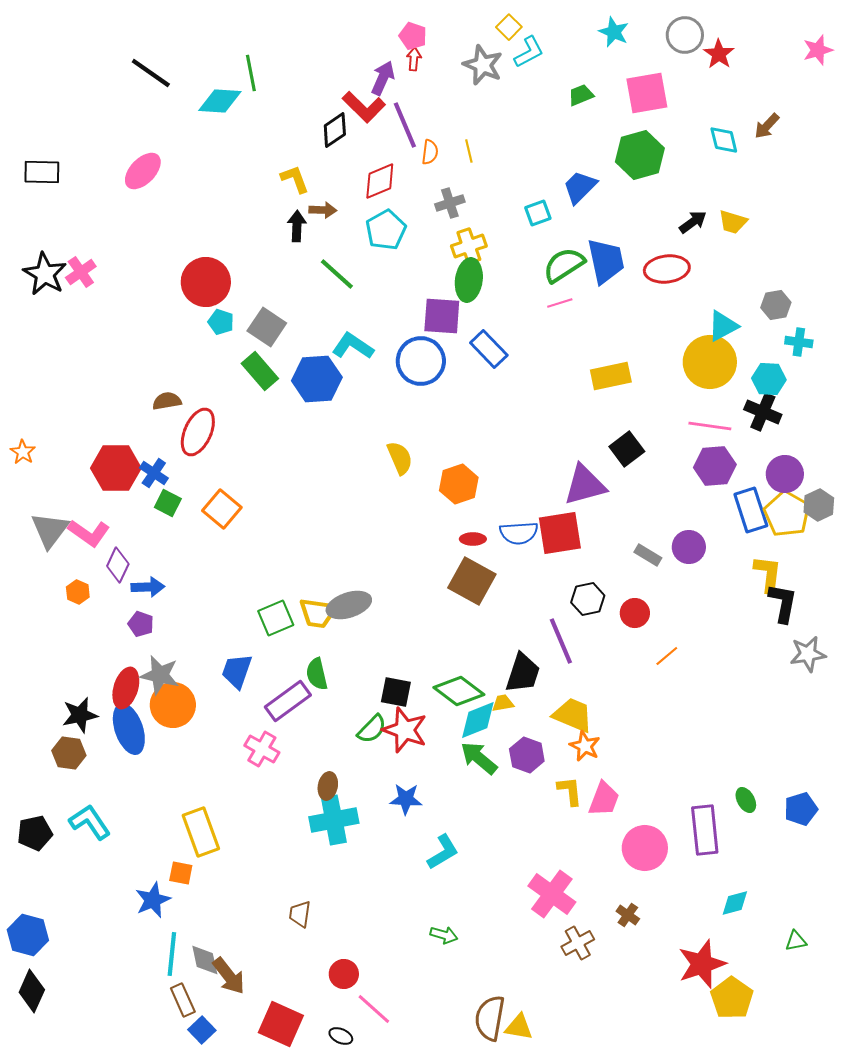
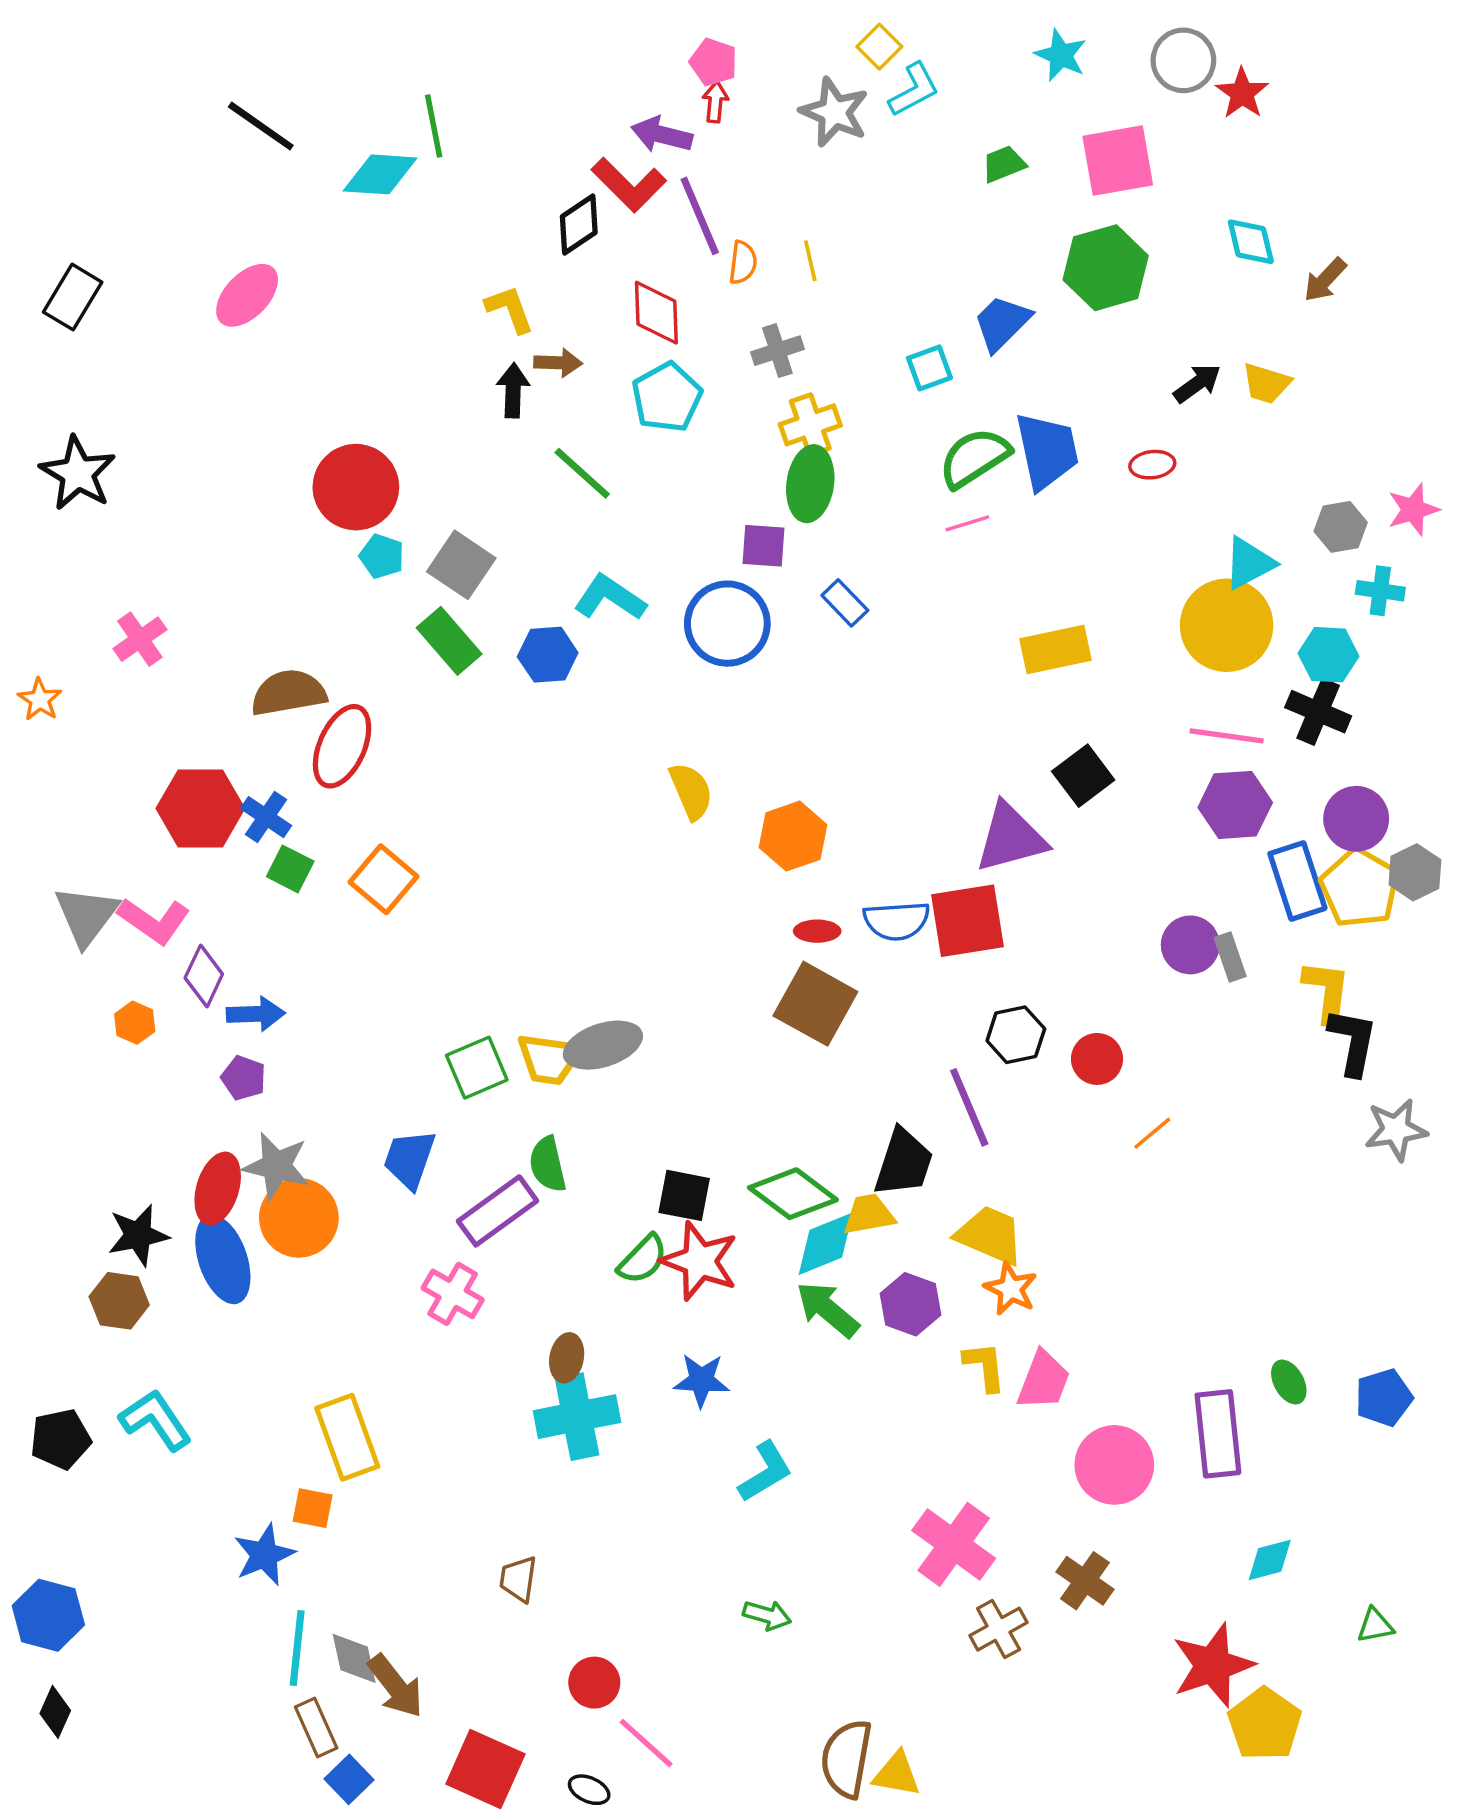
pink star: (818, 50) -> (1413, 510), moved
purple arrow: (383, 78) -> (662, 135), turned -100
brown arrow: (767, 126) -> (1325, 280), moved
black rectangle: (42, 172) -> (73, 297), turned -60
red diamond: (380, 181) -> (656, 313), turned -69
red ellipse: (667, 269) -> (1152, 465), size x0.6
pink cross: (81, 272) -> (140, 639), moved
purple square: (442, 316) -> (764, 546), size x0.7
blue rectangle: (489, 349) -> (845, 603), size x0.7
blue hexagon: (317, 379) -> (548, 655), size x0.7
brown semicircle: (167, 401) -> (289, 693), size x1.5
orange star: (23, 452) -> (40, 700), moved
gray rectangle: (648, 555) -> (1230, 957), moved, turned 40
yellow trapezoid: (503, 703) -> (869, 1214), size x1.4
brown cross: (628, 915) -> (1085, 1581), size x1.4
black diamond: (32, 991) -> (55, 1712), size x0.7

